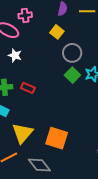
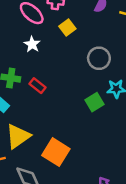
yellow square: (57, 32) -> (67, 28), moved
green square: (72, 75) -> (94, 102), moved

